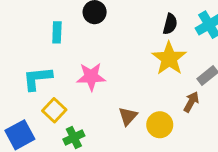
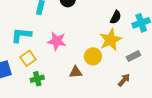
brown arrow: (191, 102) -> (124, 80), moved
brown triangle: (128, 116) -> (76, 72), turned 32
yellow circle: (160, 125) -> (93, 56), moved

